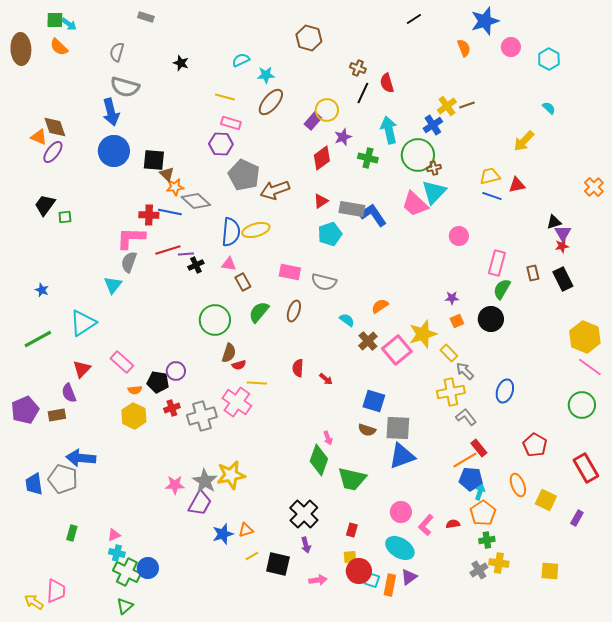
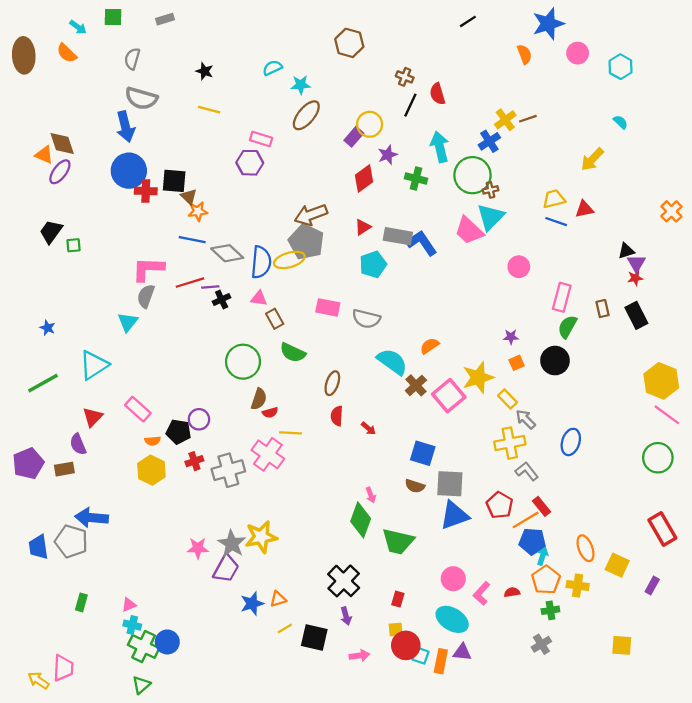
gray rectangle: (146, 17) -> (165, 19), turned -35
green square: (55, 20) -> (113, 17), moved
yellow line: (225, 97) -> (209, 110), moved
gray pentagon: (244, 175) -> (306, 242), moved
gray diamond: (196, 201) -> (227, 253), moved
red cross: (149, 215) -> (146, 191), moved
brown ellipse: (294, 311) -> (332, 383), moved
green semicircle: (259, 312) -> (293, 353), turned -105
cyan semicircle: (347, 320) -> (392, 362), size x1.8
red pentagon: (535, 445) -> (500, 505), moved
yellow cross: (499, 563) -> (578, 585), moved
purple triangle: (409, 577) -> (462, 652), turned 42

